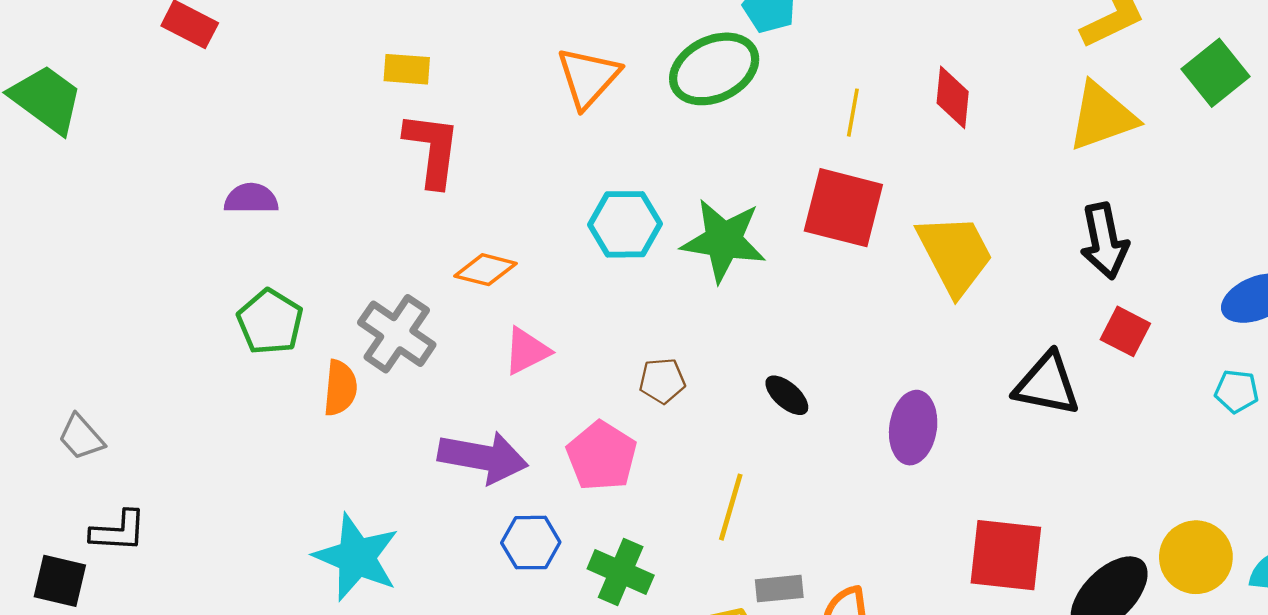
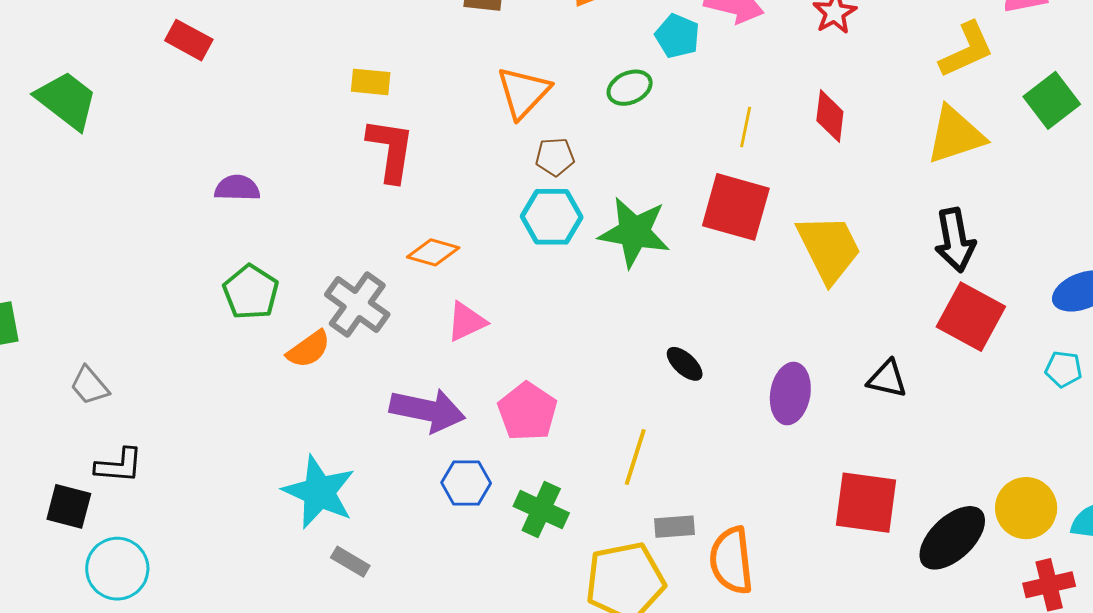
green ellipse: (714, 69) -> (630, 88), size x0.6
red square: (1125, 331) -> (971, 317), size x1.6
brown pentagon: (662, 381) -> (555, 157), moved
black triangle: (1047, 384) -> (887, 379), moved, size x0.7
orange semicircle: (340, 388) -> (309, 349), turned 48

